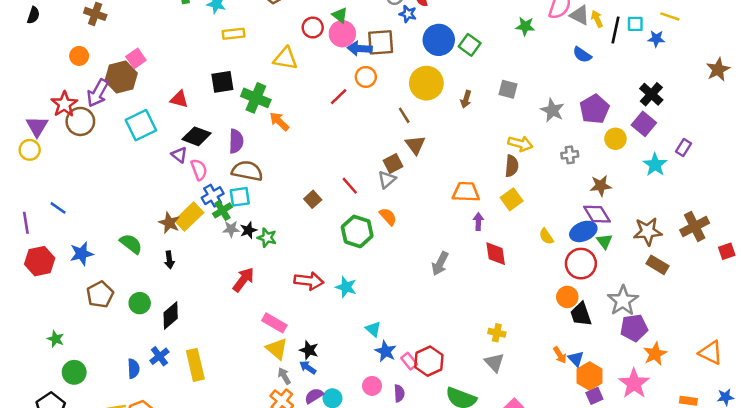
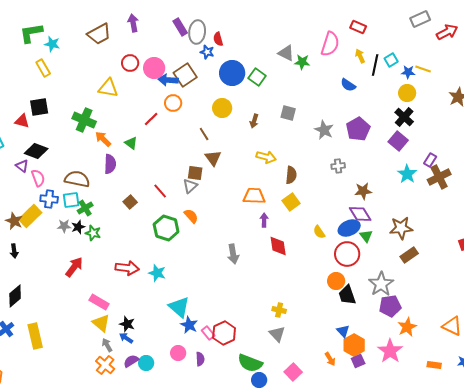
green triangle: (340, 15) -> (131, 143), moved
gray triangle: (580, 15) -> (286, 53), moved
yellow line: (670, 16) -> (423, 69), moved
cyan square: (635, 24) -> (391, 60), turned -32
yellow rectangle: (234, 34) -> (43, 68), moved, turned 66
brown square: (381, 42) -> (185, 75), turned -30
black square: (222, 82) -> (39, 107), moved
yellow circle: (426, 83) -> (222, 108), size x0.7
yellow circle: (615, 139) -> (407, 93), moved
purple semicircle: (236, 141) -> (110, 164), moved
yellow arrow: (520, 144) -> (266, 157), moved
brown square: (393, 163) -> (195, 173), turned 35
blue cross: (213, 196) -> (49, 199), turned 36
green cross: (222, 210) -> (85, 208), moved
brown cross: (695, 226) -> (439, 177), moved
gray arrow: (440, 264) -> (233, 254), turned -36
brown rectangle: (658, 265) -> (409, 255), turned -66
cyan triangle: (373, 329) -> (179, 307), size x1.6
orange arrow: (560, 355) -> (330, 359), moved

